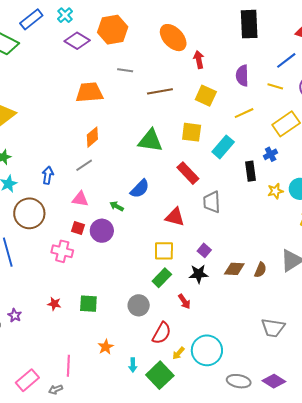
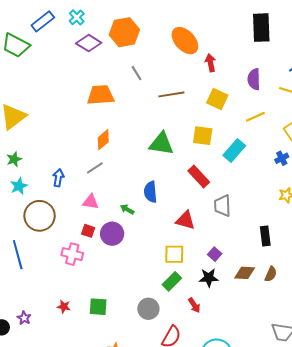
gray line: (125, 70) -> (137, 73), turned 49
black rectangle: (251, 171) -> (265, 236), moved
blue semicircle: (140, 189) -> (150, 192), turned 130

